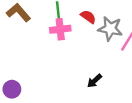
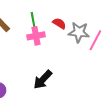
black arrow: (95, 81) -> (43, 80), moved, size x1.5

